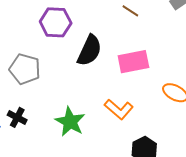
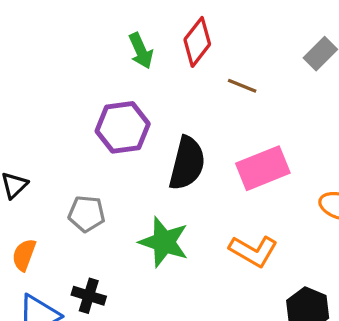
gray pentagon: (25, 69) -> (87, 214), size x0.7
green star: (70, 122) -> (164, 242), moved

